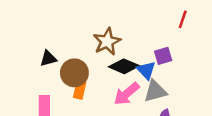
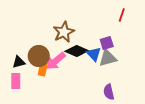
black triangle: (48, 58) -> (19, 62), moved
gray triangle: (155, 91) -> (108, 58), moved
pink arrow: (127, 94) -> (56, 61), moved

